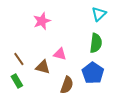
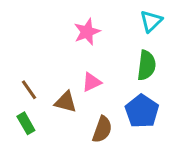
pink star: (42, 21) -> (87, 32), moved
pink triangle: (60, 54) -> (92, 82), turned -40

